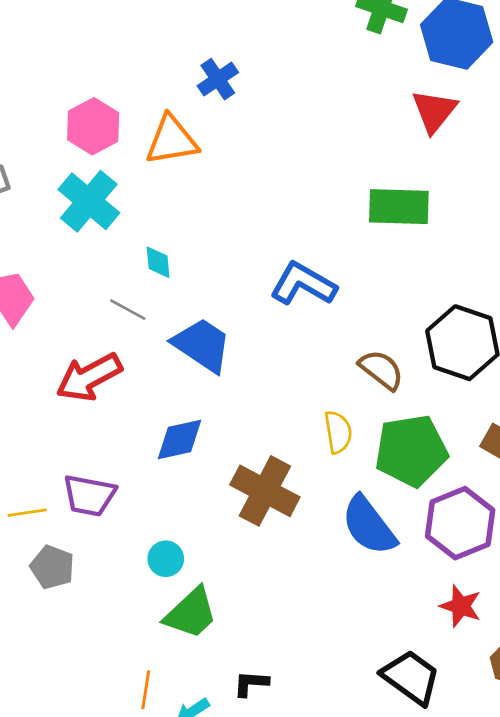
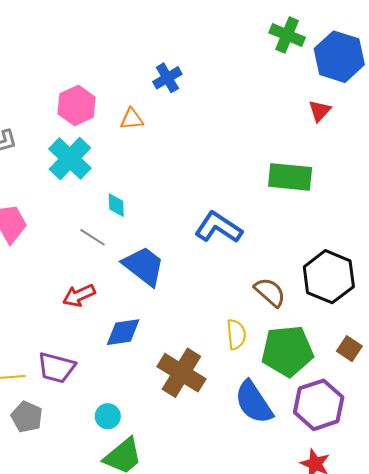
red triangle: (434, 111) -> (320, 111), size x0.7
orange triangle: (172, 140) -> (132, 119), size x0.6
red arrow: (89, 377) -> (79, 295), moved, size x0.7

